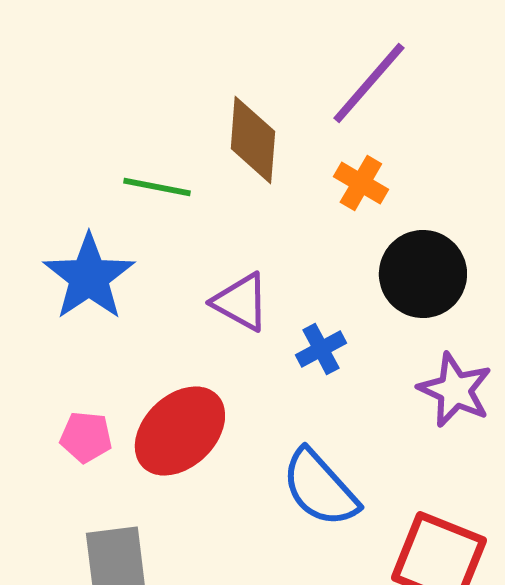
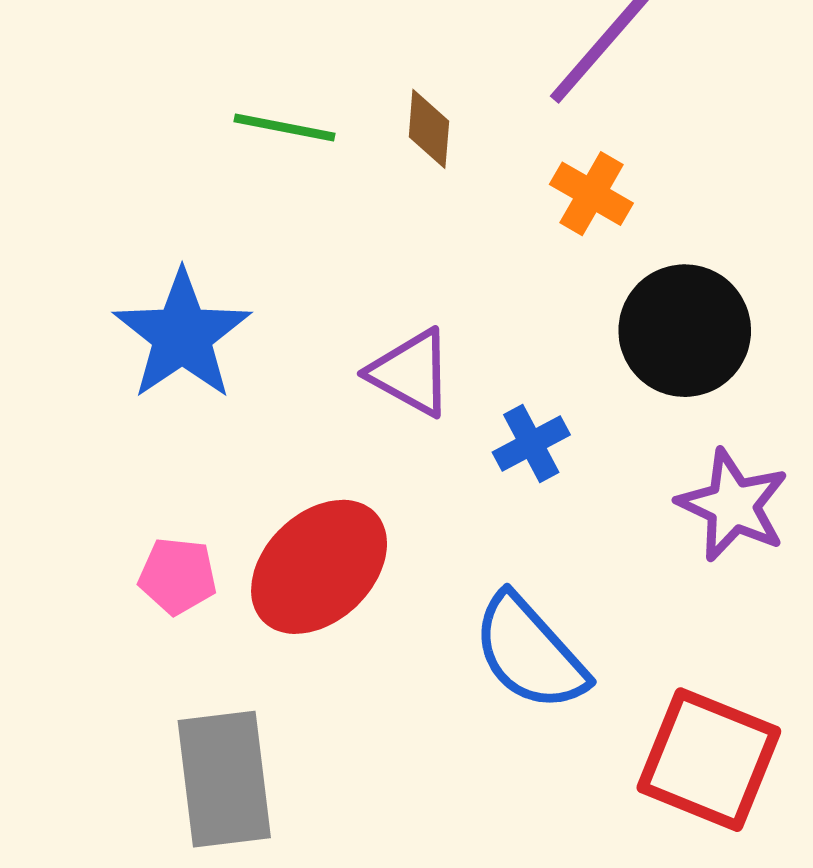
brown diamond: (253, 140) -> (429, 129), size x0.6
green line: (157, 187) -> (284, 127), moved

